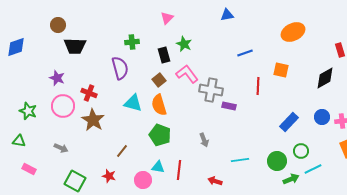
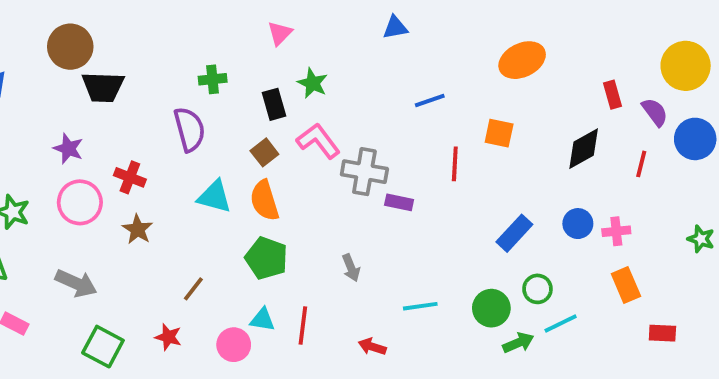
brown circle: (58, 25) -> (70, 47), size x1.5
brown star: (93, 120) -> (138, 229), size x0.7
gray arrow: (61, 148) -> (76, 283), size x1.5

